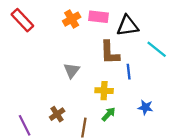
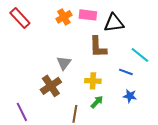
cyan line: (157, 49) -> (140, 55), moved
blue line: (129, 72) -> (126, 72), moved, turned -64
brown cross: (57, 114) -> (51, 86), moved, size x1.5

